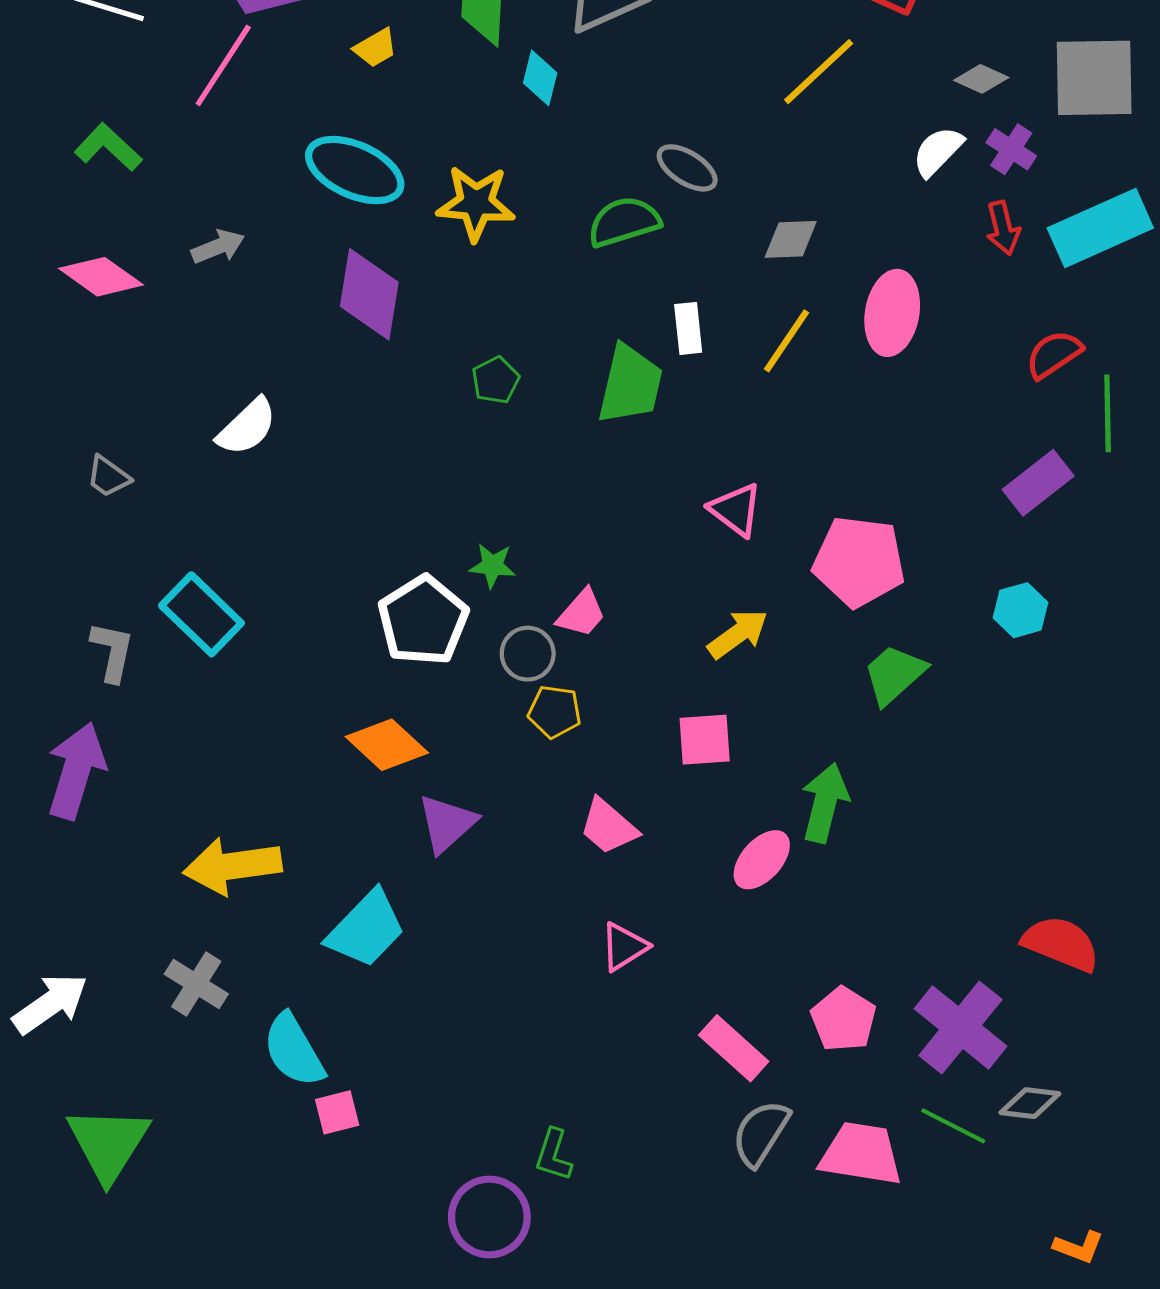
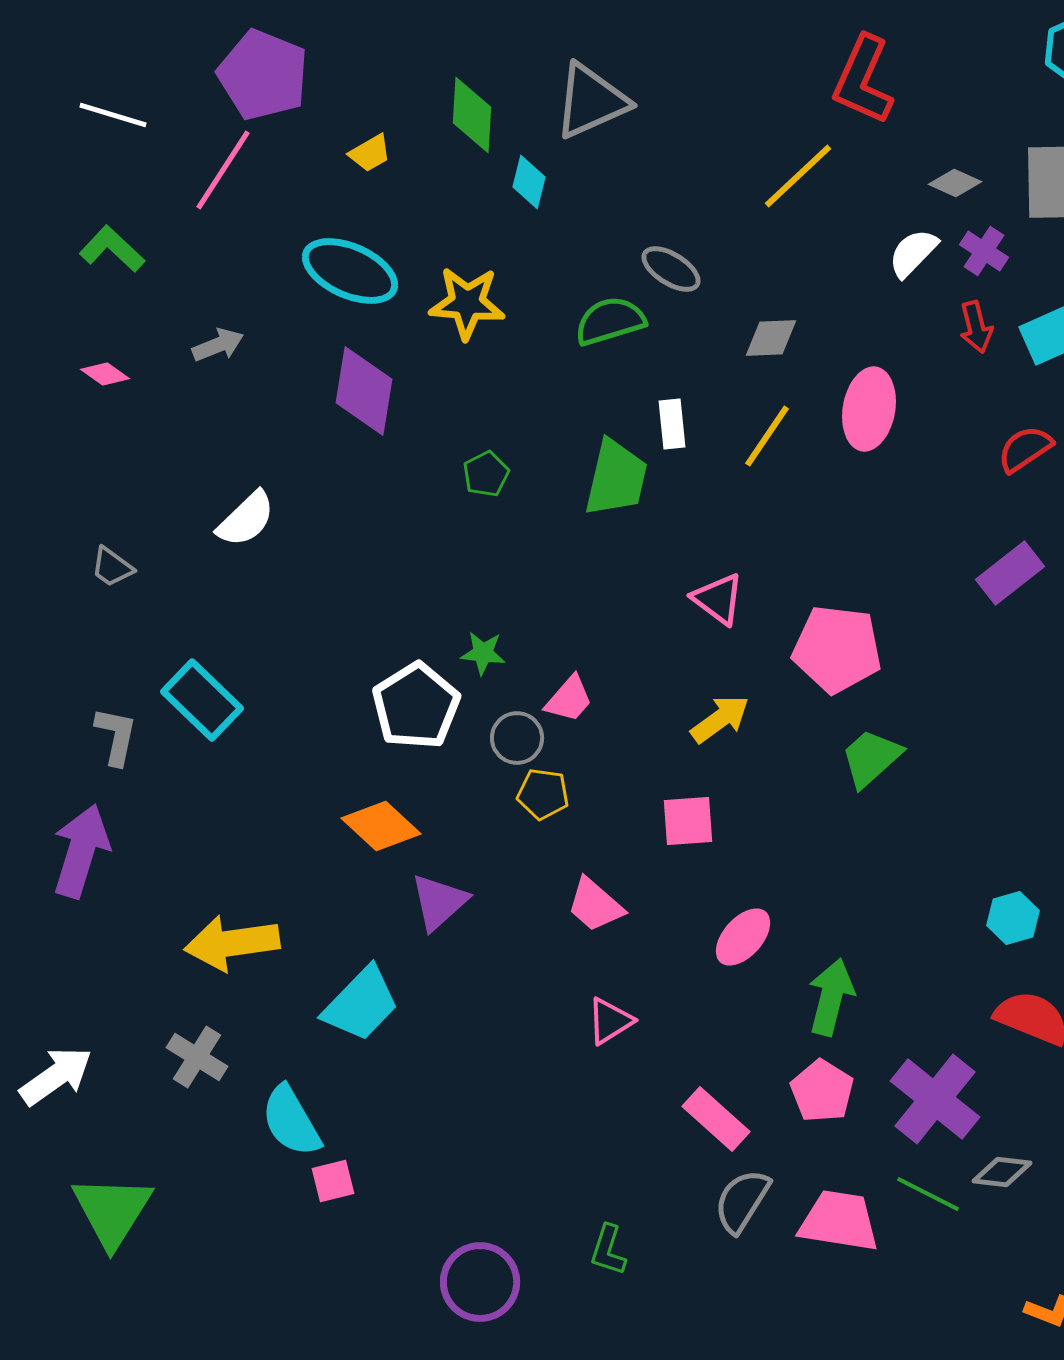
pink diamond: (101, 277) -> (105, 374), size x0.6
cyan hexagon: (1021, 610) -> (1013, 918), moved
green arrow: (825, 803) -> (831, 997), moved
green L-shape: (554, 1155) -> (608, 1250), moved

